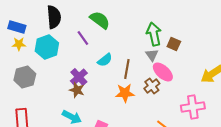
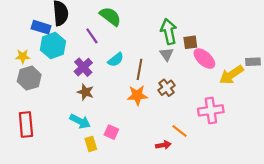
blue rectangle: (17, 27) -> (41, 27), moved
yellow star: (19, 44) -> (23, 56), moved
brown square: (174, 44) -> (190, 42), turned -32
pink ellipse: (163, 72) -> (204, 59), moved
purple cross: (79, 77) -> (83, 67), moved

